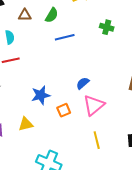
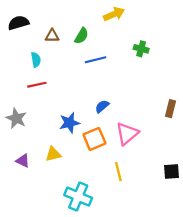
blue semicircle: (83, 83) -> (102, 106), moved
orange square: (64, 110) -> (94, 139), size x1.5
yellow line: (97, 140) -> (118, 172), moved

